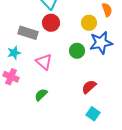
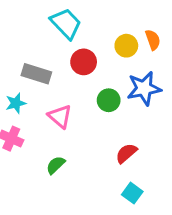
red circle: (51, 23) -> (84, 62), moved
yellow circle: (89, 23) -> (126, 46), moved

